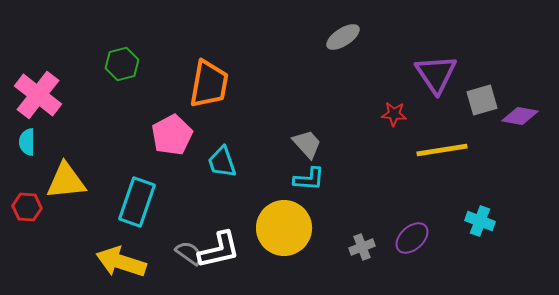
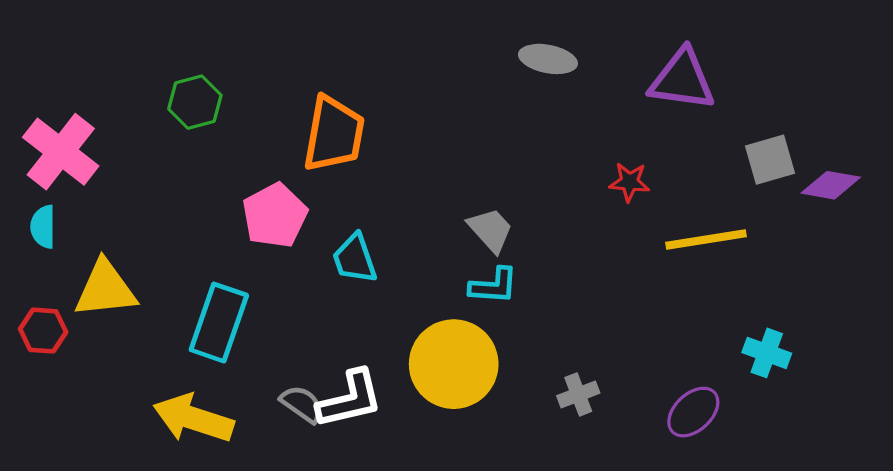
gray ellipse: (343, 37) -> (548, 59), turned 44
purple triangle: (436, 74) -> (682, 80), moved, turned -48
purple ellipse: (412, 238) -> (693, 412), moved

